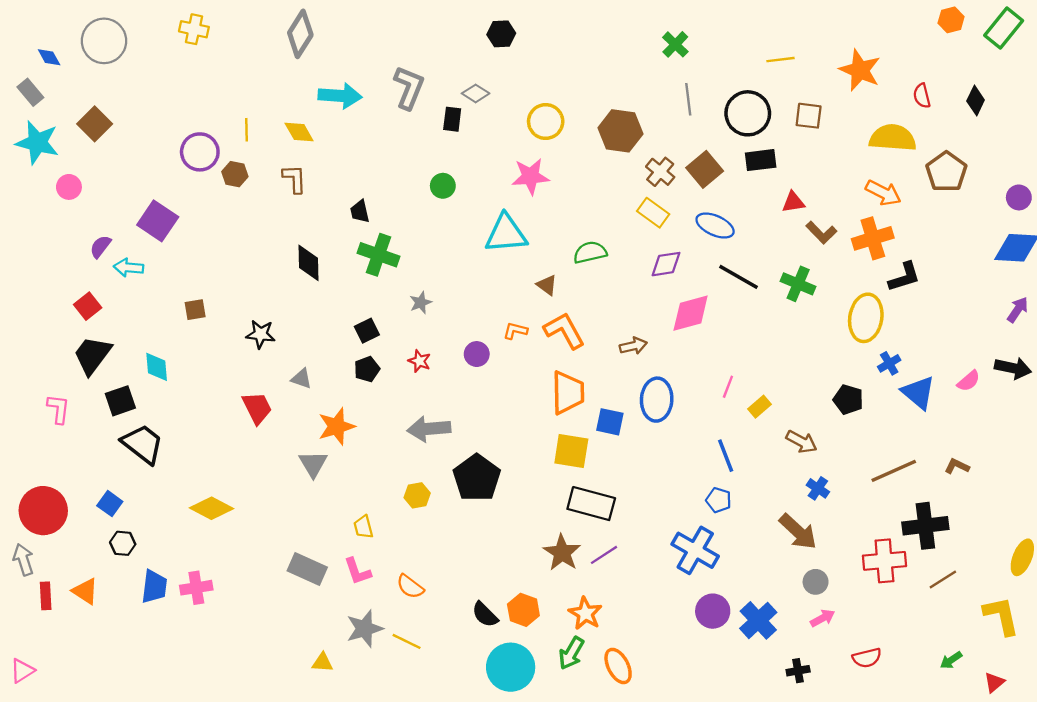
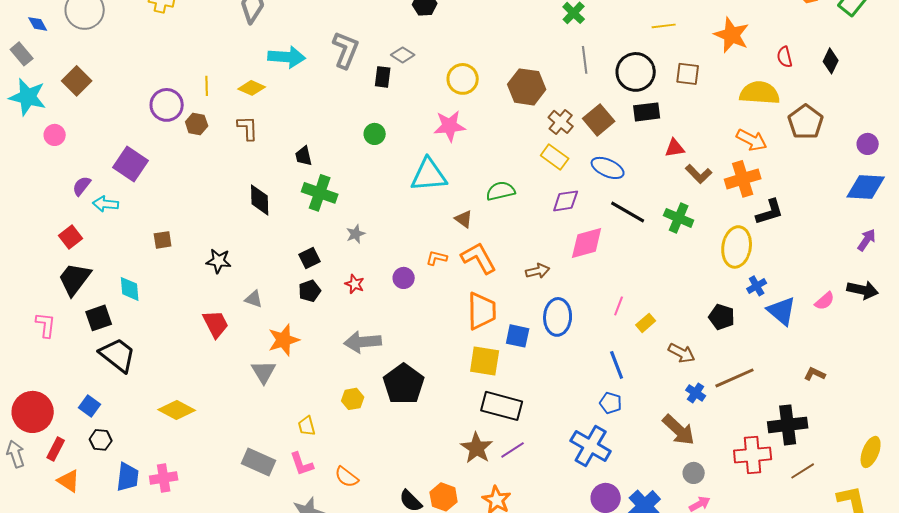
yellow diamond: (299, 132) -> (252, 88), turned -36
brown line: (894, 471) -> (735, 378), moved
red rectangle: (46, 596) -> (56, 449), moved, turned 30

